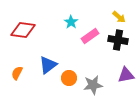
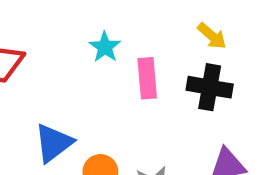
pink rectangle: (90, 36) -> (147, 78), turned -60

